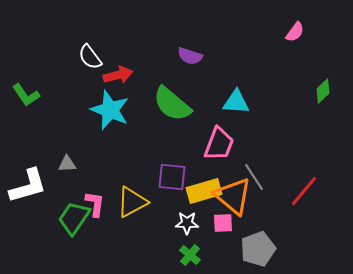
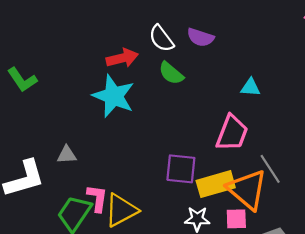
white semicircle: (90, 57) -> (161, 38), moved
cyan triangle: (236, 102) -> (250, 87), size x0.7
green semicircle: (172, 104) -> (171, 73), moved, size x0.6
yellow triangle: (132, 202) -> (121, 210), moved

